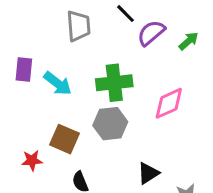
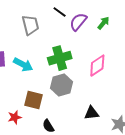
black triangle: (148, 173) -> (92, 113), turned 35

